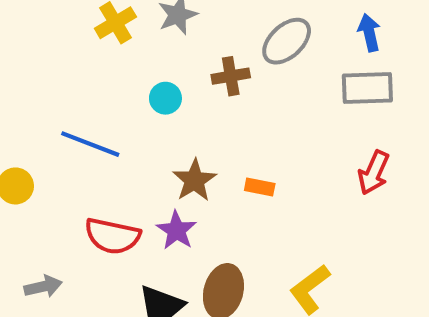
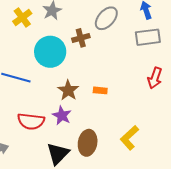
cyan circle: (165, 98) -> (50, 52), size x2.0

